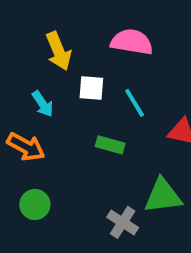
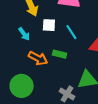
orange arrow: (26, 147) -> (38, 58), moved
green circle: (35, 204) -> (22, 86), size x1.5

